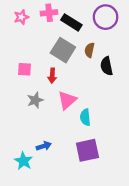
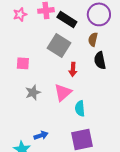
brown semicircle: (90, 50) -> (93, 39), moved
red arrow: (52, 76) -> (73, 69), moved

